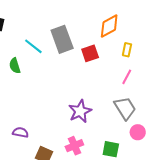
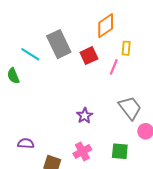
pink line: (127, 77) -> (114, 67), moved
purple star: (80, 111) -> (85, 116), size x0.7

